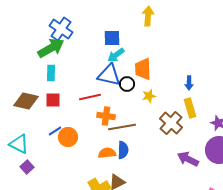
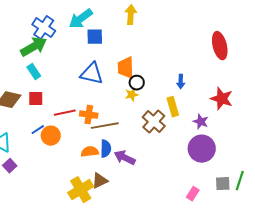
cyan arrow: (116, 55) -> (81, 19), moved, size x1.4
cyan rectangle: (51, 73) -> (34, 72), turned -35
blue arrow: (189, 83) -> (181, 82), moved
black circle: (127, 84) -> (137, 83), moved
red line: (90, 97) -> (65, 113), moved
purple arrow: (188, 159) -> (125, 158), moved

